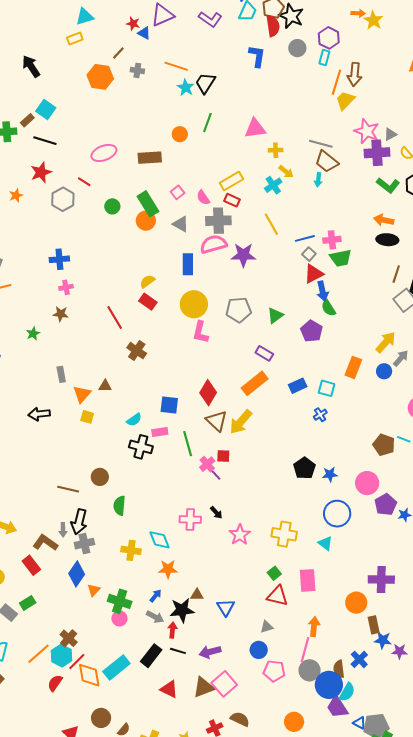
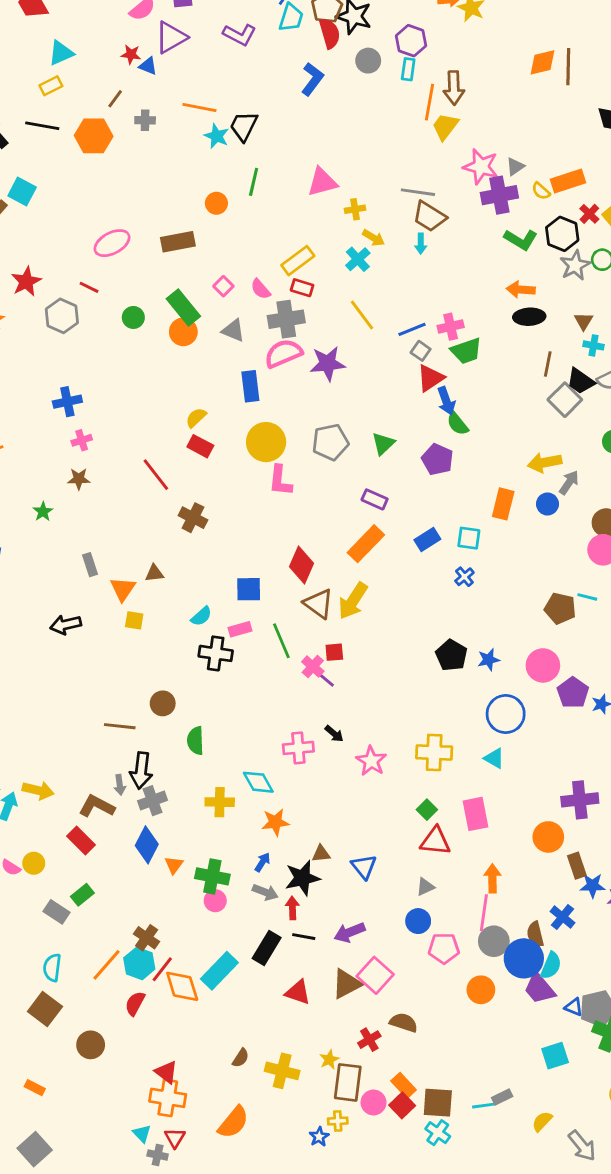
blue L-shape: (257, 56) -> (312, 79), turned 35
black line: (45, 141) -> (42, 126), moved
yellow arrow: (386, 342) -> (545, 463), turned -135
brown circle: (101, 718) -> (91, 1045), moved
orange circle: (294, 722) -> (481, 990), moved

